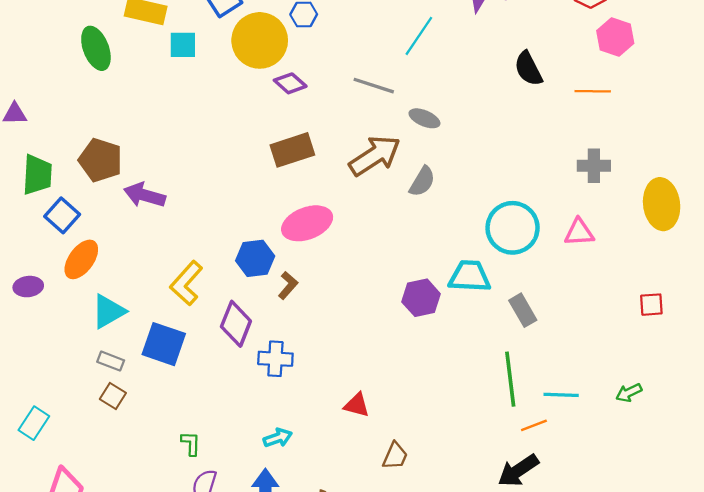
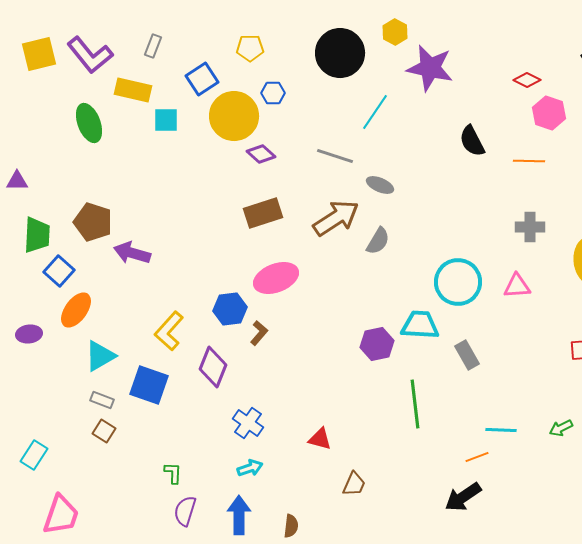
blue cross: (275, 359) -> (248, 423), moved, turned 32
green line: (510, 379) -> (415, 404), moved

